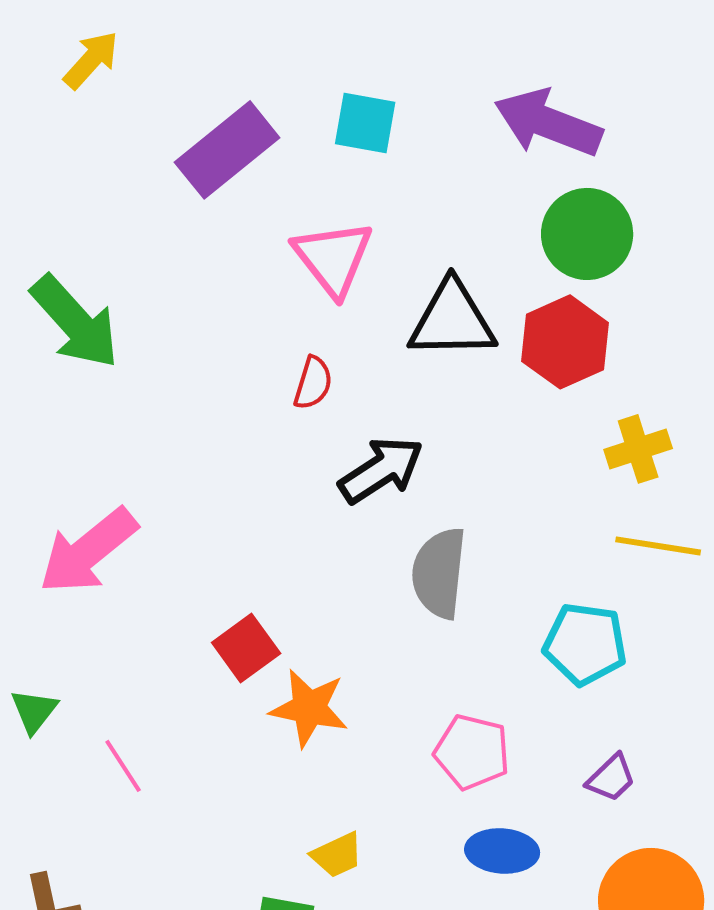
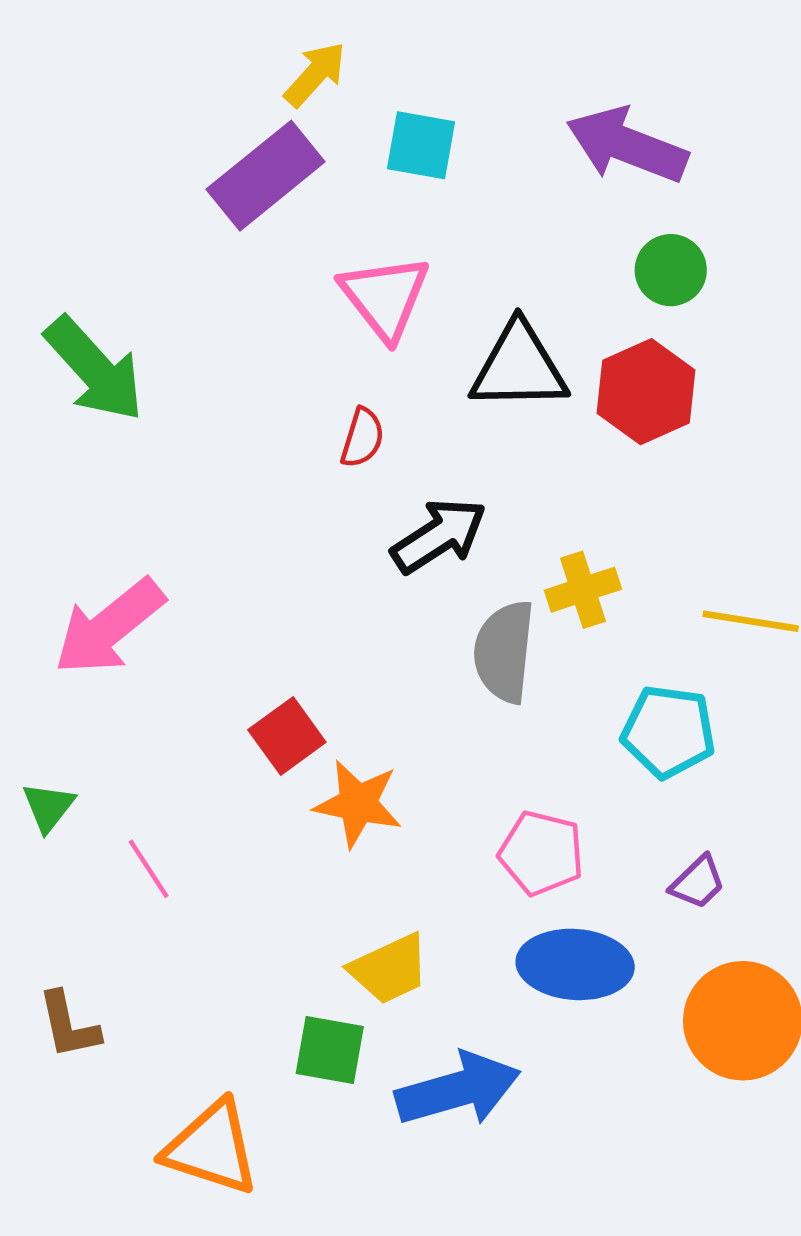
yellow arrow: (91, 60) -> (315, 74), moved
green circle: (587, 234) -> (671, 270), size x0.7
yellow cross: (638, 449) -> (583, 590), moved
blue ellipse: (502, 851) -> (575, 964), size x1.4
yellow trapezoid: (337, 855) -> (389, 969), size x1.4

